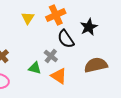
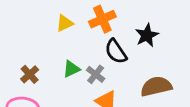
yellow triangle: (28, 18) -> (65, 23), turned 32
green triangle: (35, 68) -> (71, 69), moved, turned -40

